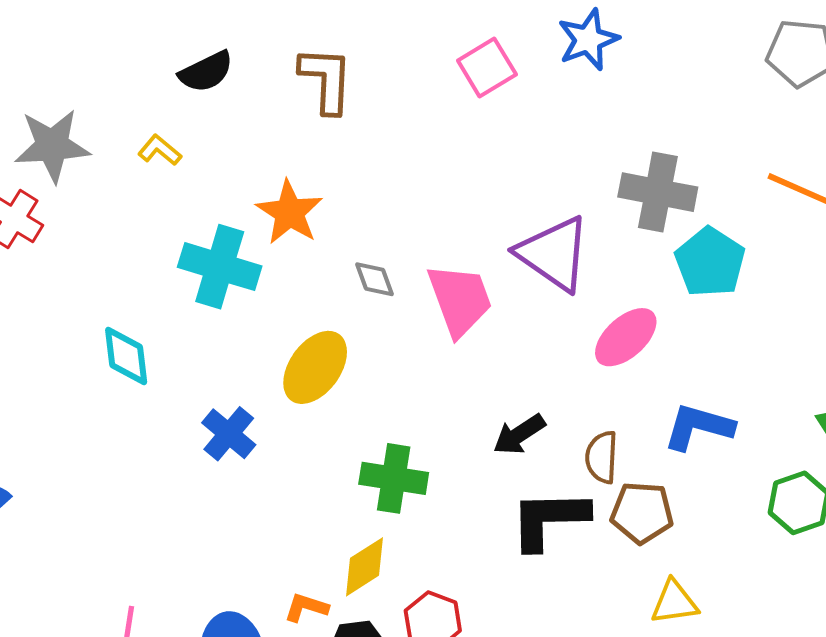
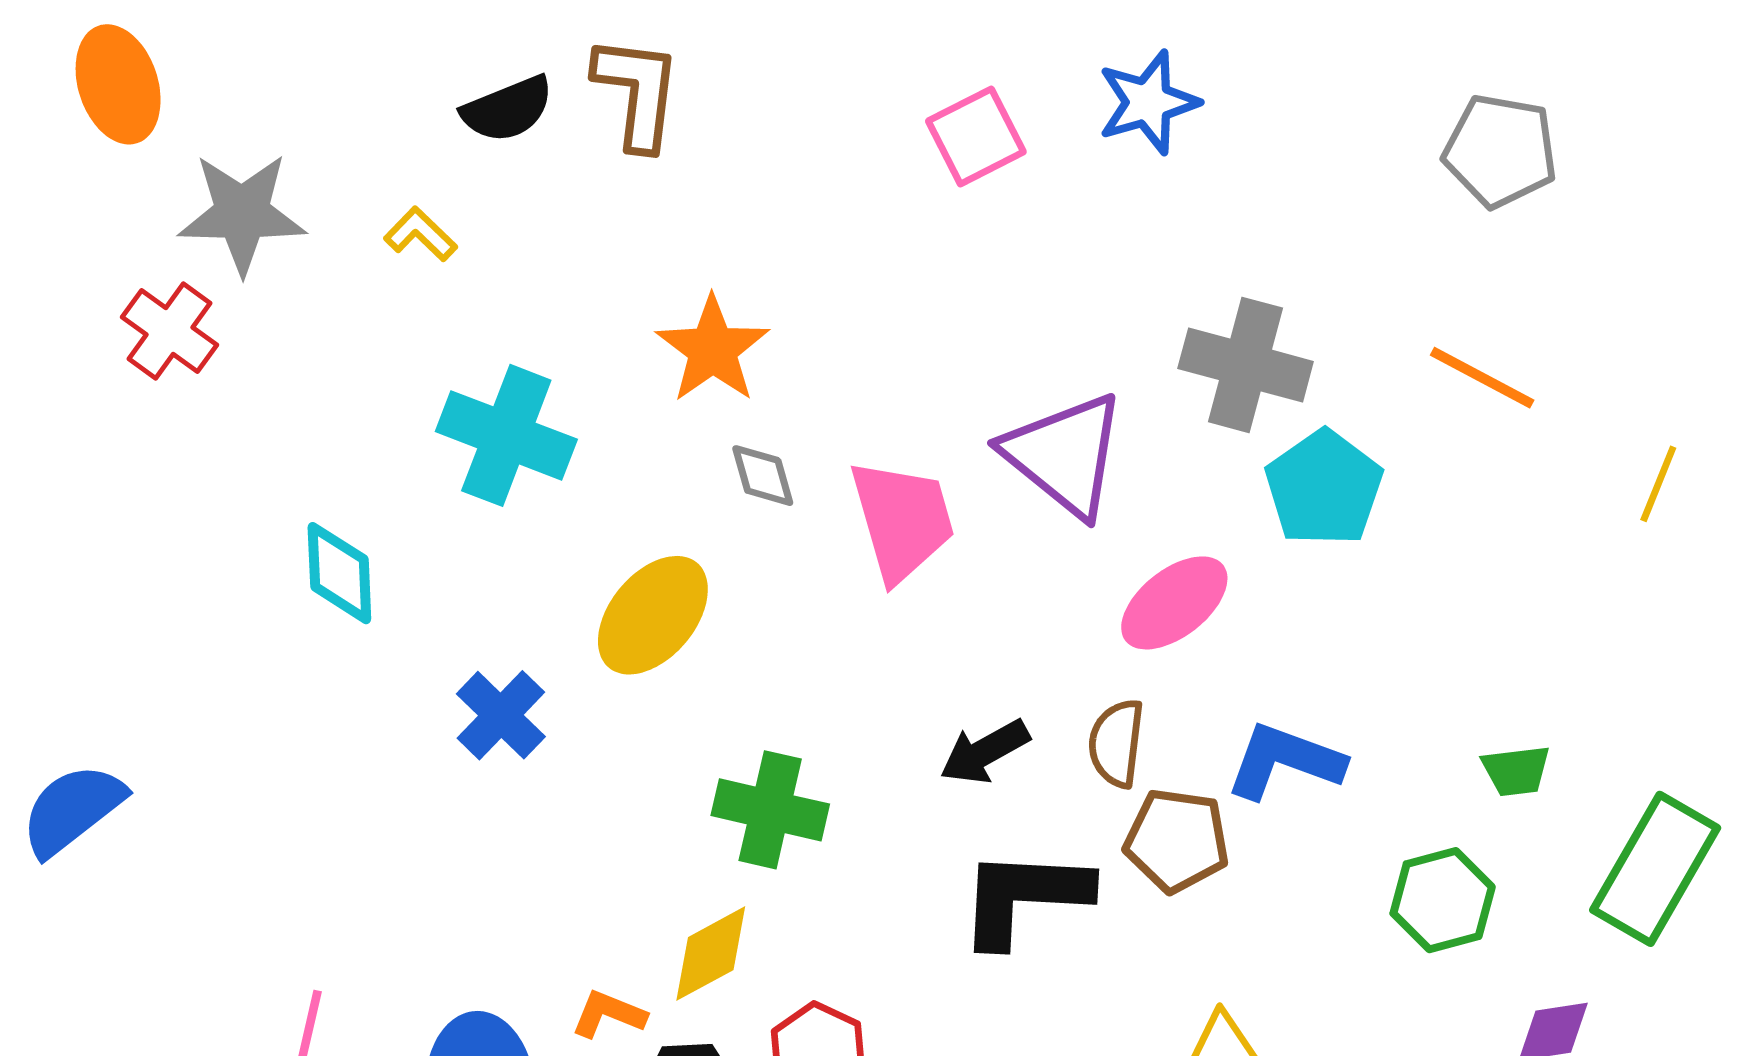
brown L-shape: (326, 80) -> (637, 92), moved
orange star: (289, 212) -> (713, 349), moved
brown semicircle: (602, 457) -> (1116, 743), moved
brown pentagon: (642, 513) -> (1177, 840), moved

